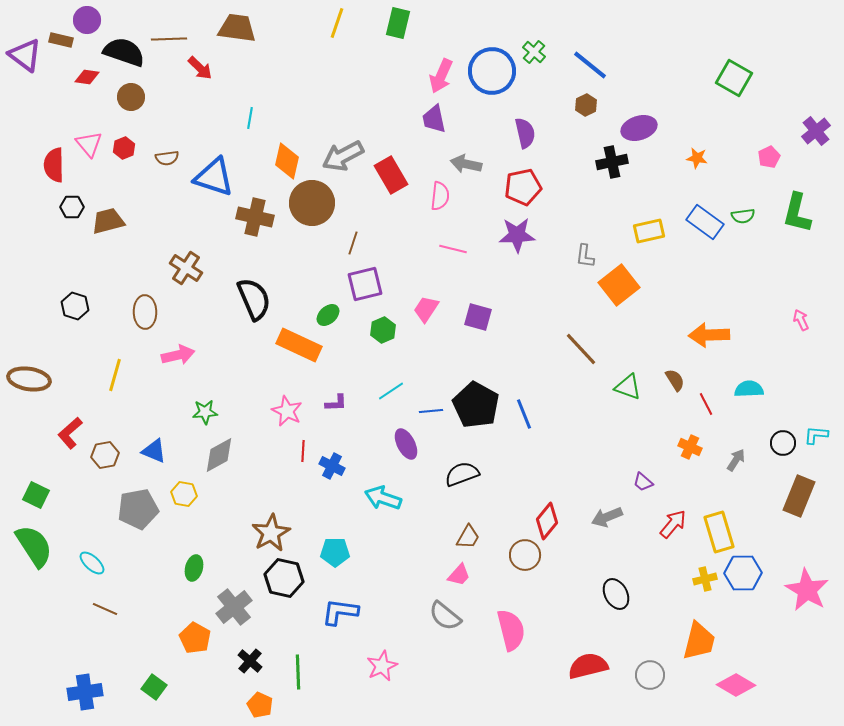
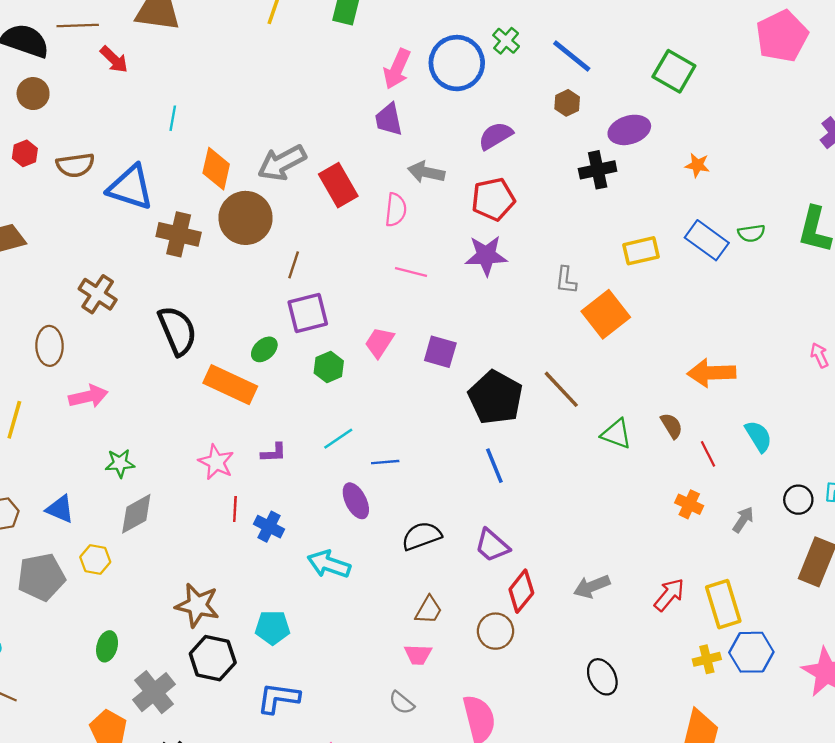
green square: (734, 78) -> (674, 71), moved
purple semicircle: (525, 133) -> (496, 136), turned -108
pink pentagon: (769, 157) -> (782, 36), moved, size x2.0
brown semicircle: (167, 158) -> (75, 165), size x1.4
cyan semicircle: (749, 389) -> (758, 436), turned 60
black pentagon: (476, 405) -> (496, 398), moved
purple trapezoid: (643, 482) -> (492, 545), moved, size x1.5
brown star: (271, 533) -> (197, 605), turned -30
pink trapezoid: (459, 575) -> (418, 655), turned 50
gray semicircle: (445, 616) -> (402, 703), size x0.7

